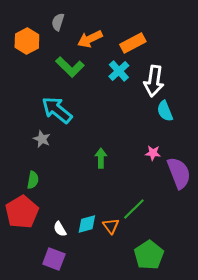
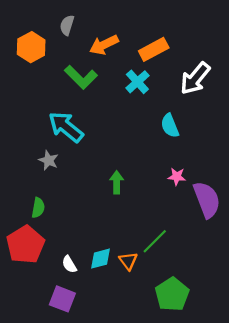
white arrow: (154, 81) -> (195, 78), moved, turned 32
cyan semicircle: (165, 111) -> (170, 126), moved

